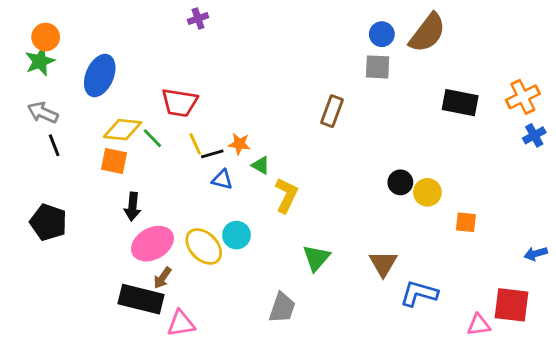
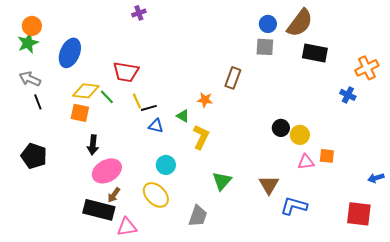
black rectangle: (460, 103) -> (315, 53), moved
blue cross: (534, 135) -> (348, 95), moved, turned -35
orange star: (239, 144) -> (205, 100), moved
yellow ellipse: (204, 246) -> (156, 195), moved
pink triangle: (479, 325) -> (306, 162), moved

